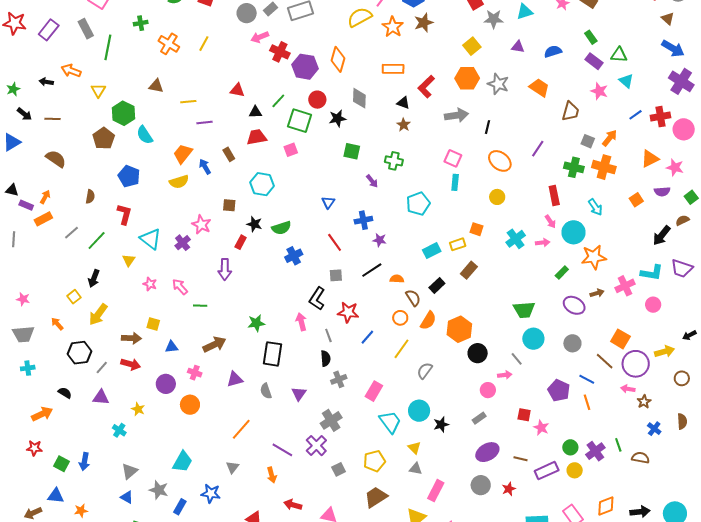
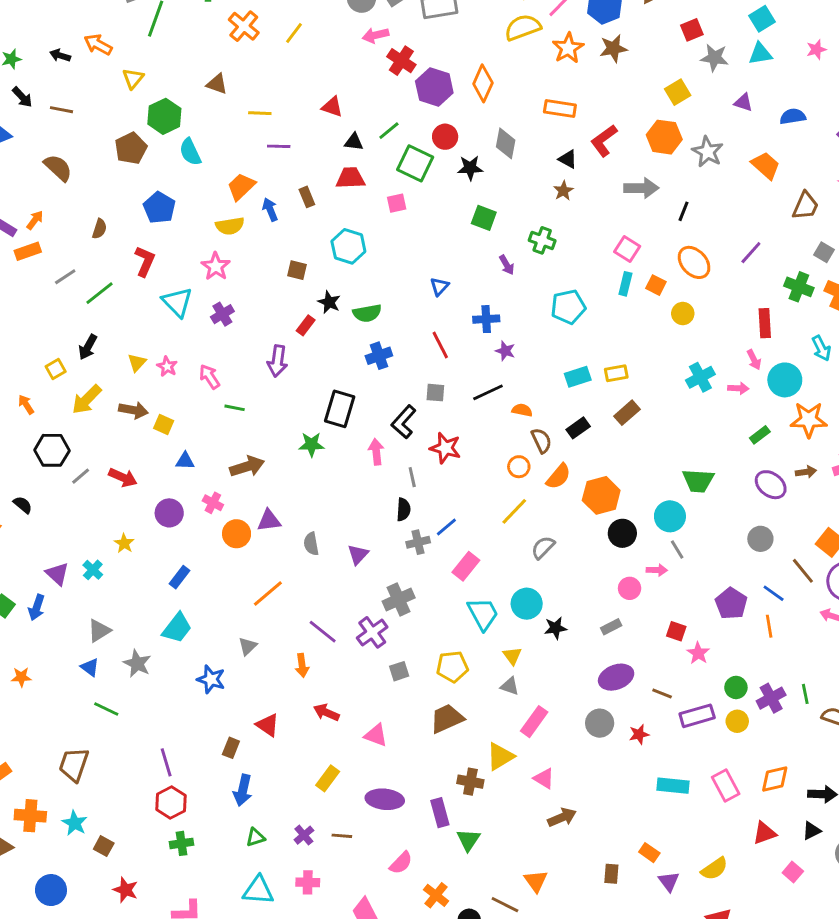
pink star: (201, 225) -> (216, 266), moved
orange square: (476, 229) -> (656, 285), moved
yellow triangle: (129, 260) -> (137, 362), moved
blue line: (367, 337) -> (446, 527), moved
brown arrow: (131, 338) -> (133, 410), moved
cyan circle: (533, 339) -> (670, 516), moved
black rectangle: (273, 354) -> (340, 409), moved
purple triangle: (101, 397) -> (57, 574), moved, turned 30
orange circle: (190, 405) -> (237, 534), moved
blue rectangle: (180, 507) -> (180, 577), moved

